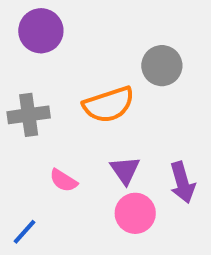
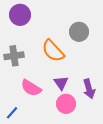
orange semicircle: (109, 105) -> (53, 51), turned 65
pink semicircle: (63, 180) -> (31, 88), size x1.5

